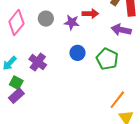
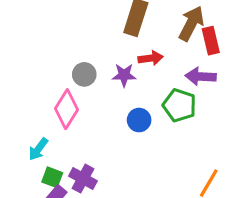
pink diamond: (16, 23) -> (66, 109), moved
green pentagon: (107, 59) -> (179, 105), moved
purple cross: (38, 62) -> (83, 179), moved

